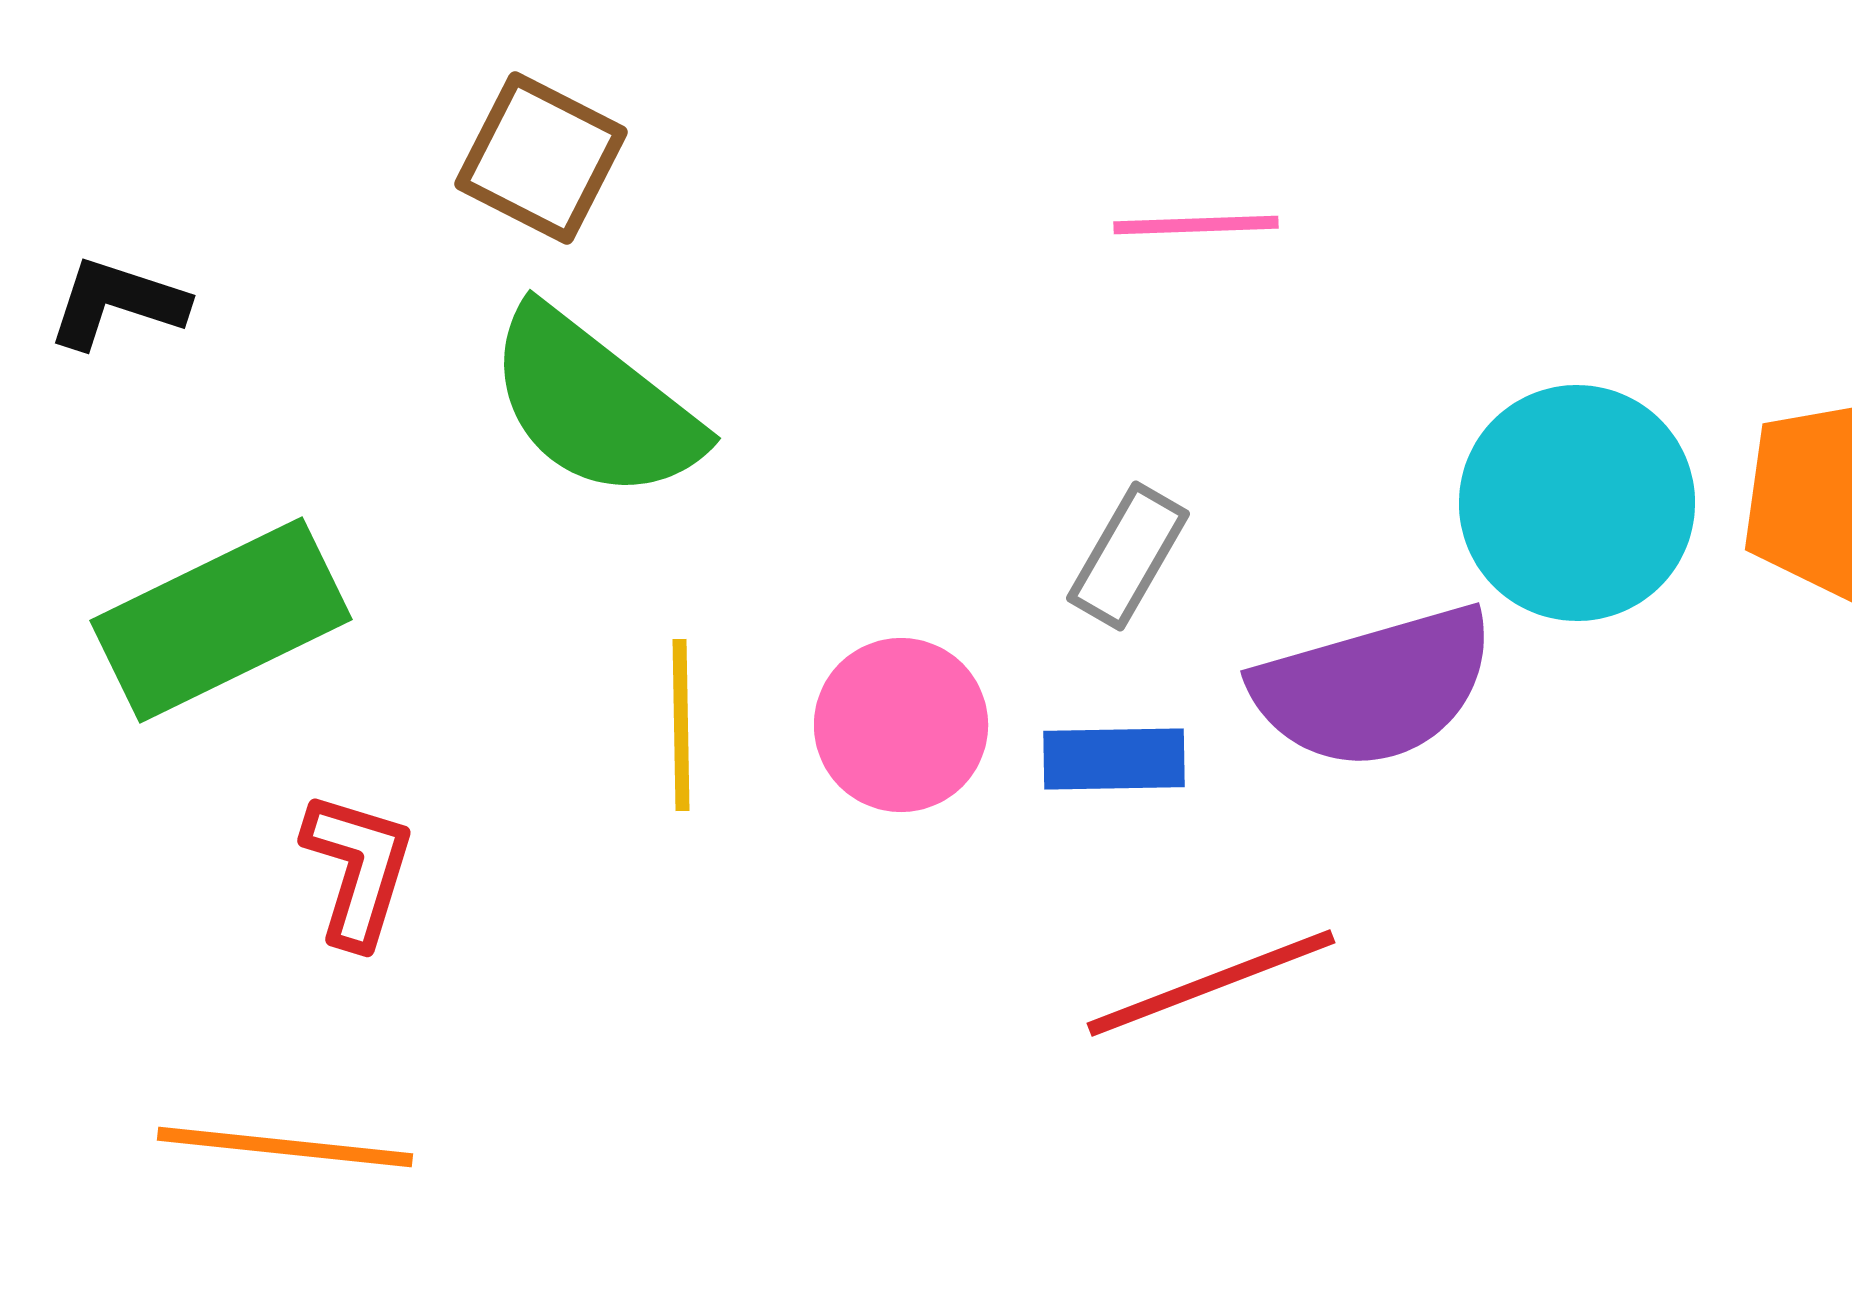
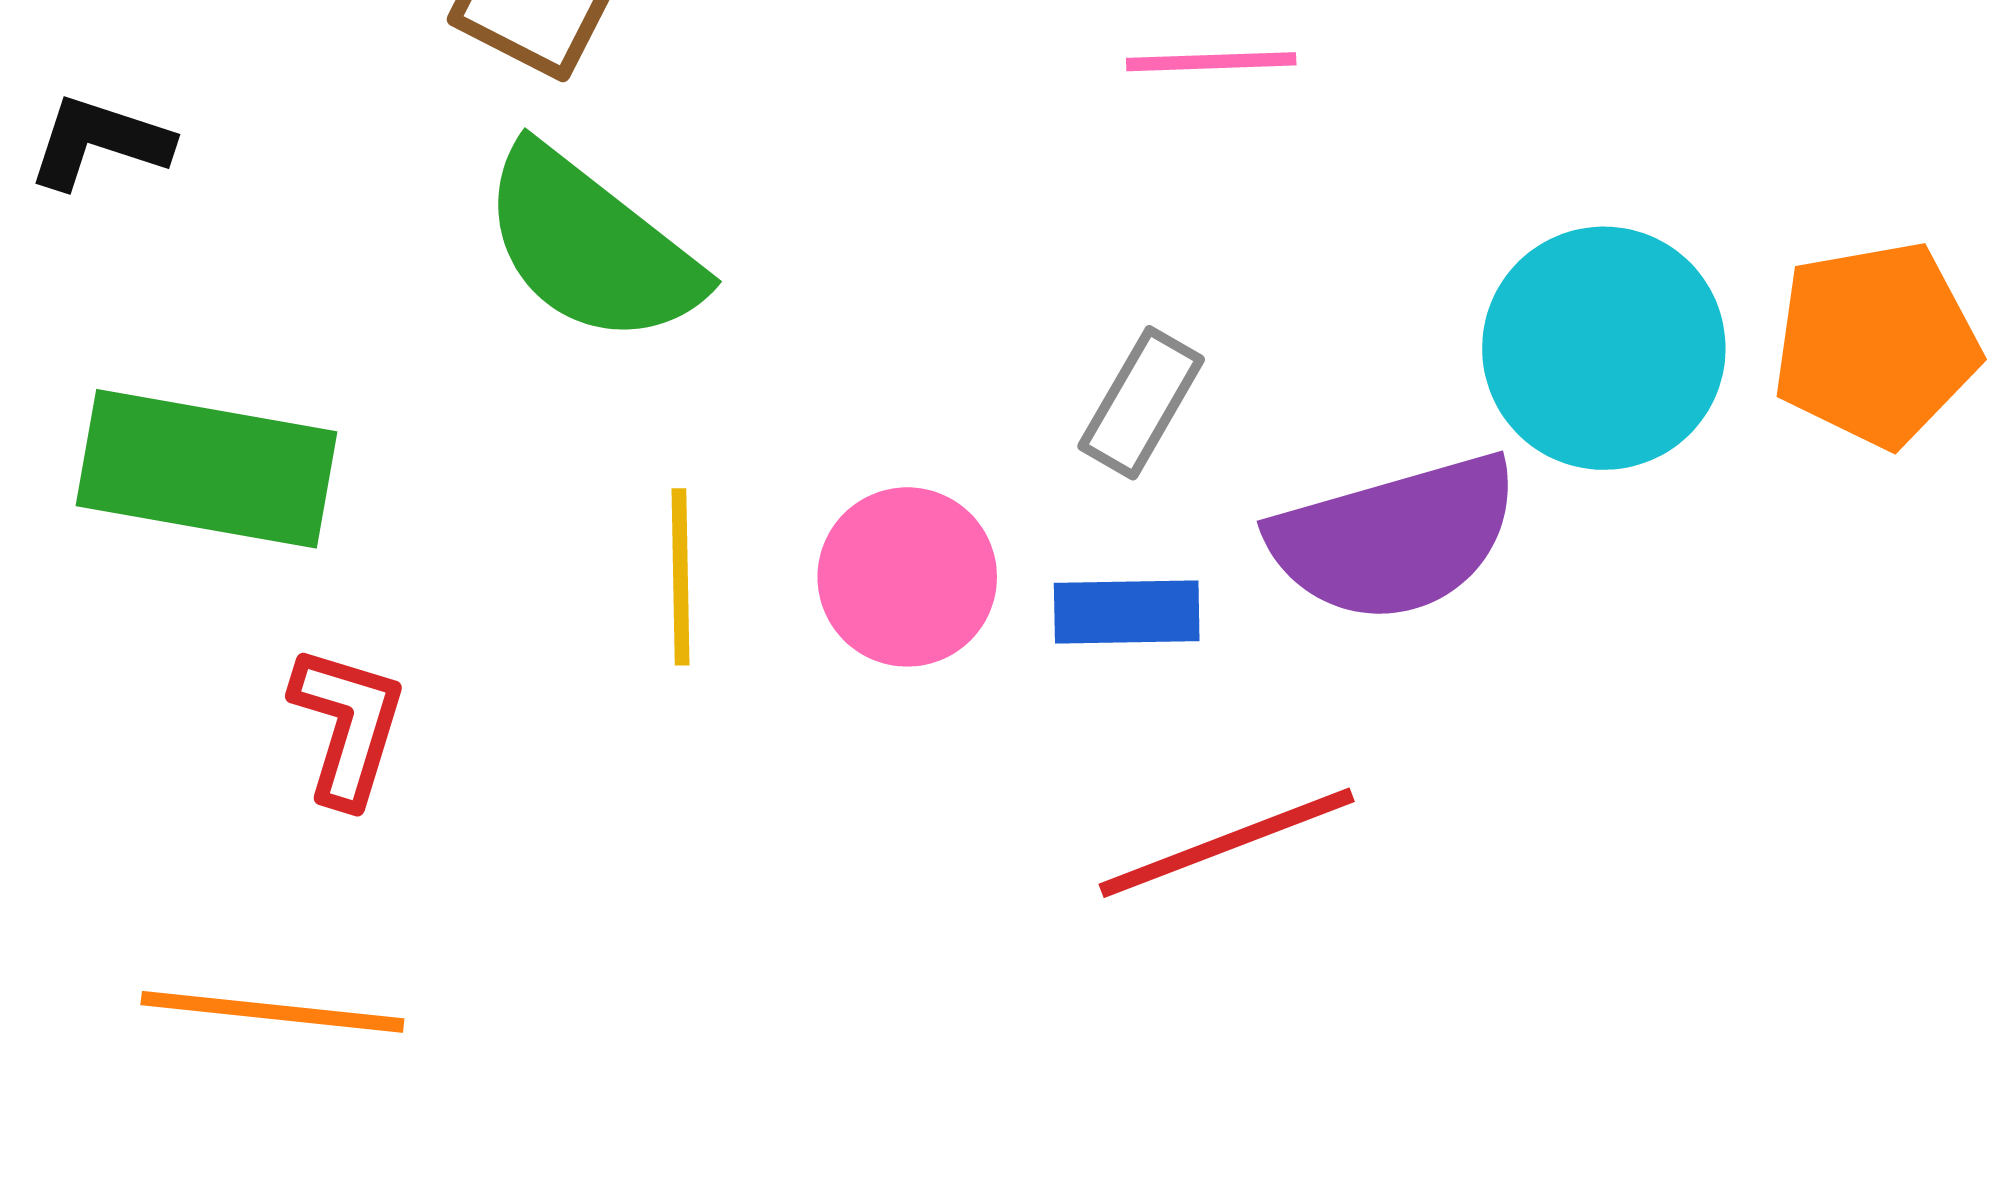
green rectangle: (221, 620) -> (206, 469), turned 36

